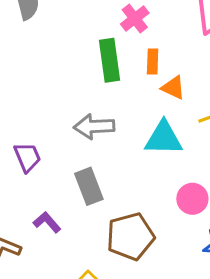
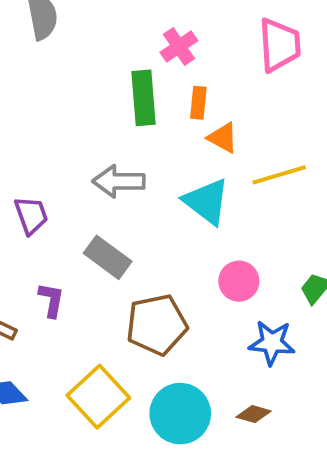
cyan triangle: (164, 138) -> (207, 202), turned 33
gray rectangle: (89, 186) -> (108, 257), turned -36
purple L-shape: (47, 222) -> (51, 300), turned 48

